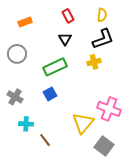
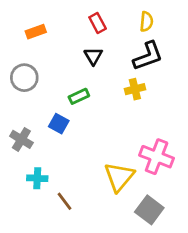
green rectangle: (55, 67) -> (79, 96), size x0.6
blue square: (50, 94) -> (59, 124), moved, turned -32

